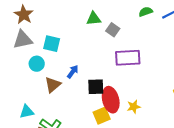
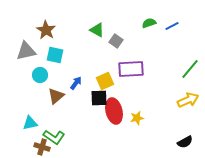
brown star: (24, 15) -> (46, 30), moved
green triangle: (94, 19) -> (97, 30), turned 35
yellow square: (102, 116) -> (105, 81), moved

